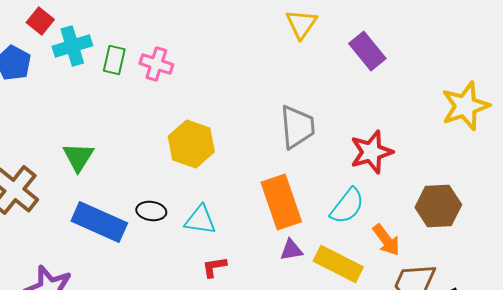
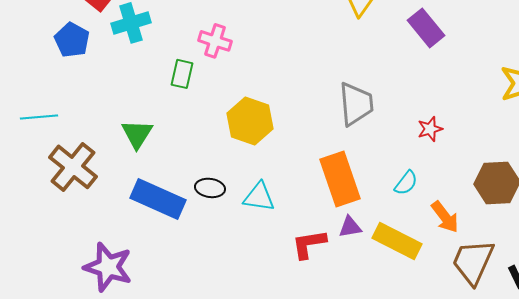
green rectangle: (114, 60) -> (182, 74), moved
red star: (371, 152) -> (430, 129), size x0.6
cyan semicircle: (347, 206) -> (406, 183), size x0.7
red L-shape: (214, 267) -> (309, 244), moved, size x1.4

